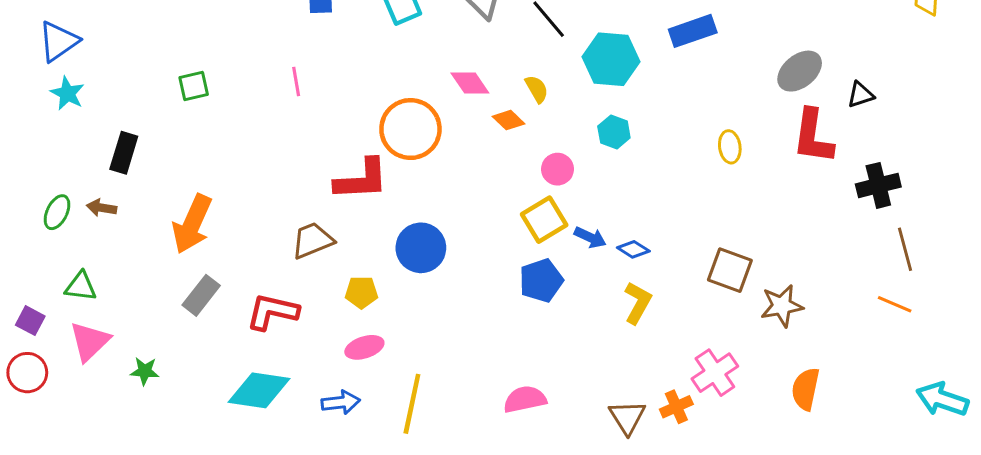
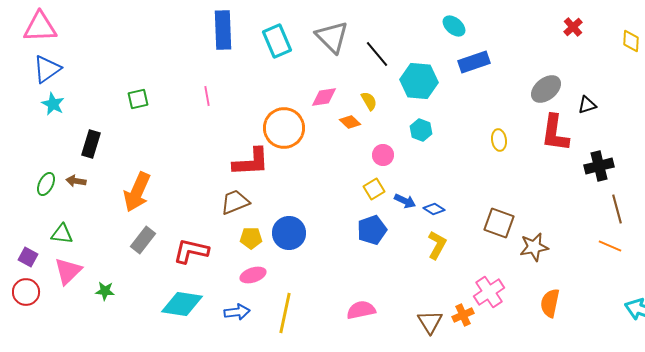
pink diamond: (470, 83) -> (324, 97), turned -64
yellow square: (544, 220) -> (374, 189), size x0.7
brown trapezoid: (312, 240) -> (235, 202), moved
blue circle: (421, 248) -> (289, 233), moved

